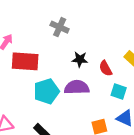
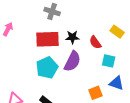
red rectangle: (25, 61) -> (47, 39), moved
purple semicircle: (77, 87) -> (72, 61), turned 125

